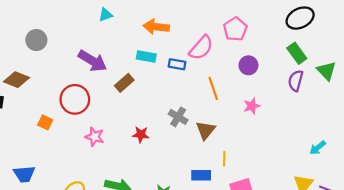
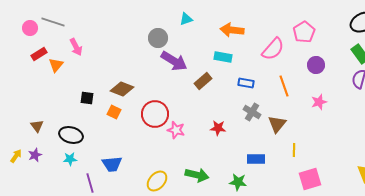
gray circle: (36, 40) -> (158, 38), moved
blue rectangle: (177, 64) -> (246, 83), moved
brown diamond: (17, 80) -> (122, 89), moved
red circle: (75, 99) -> (155, 114), moved
orange square: (45, 122) -> (114, 112), moved
blue rectangle: (201, 175) -> (256, 159), moved

